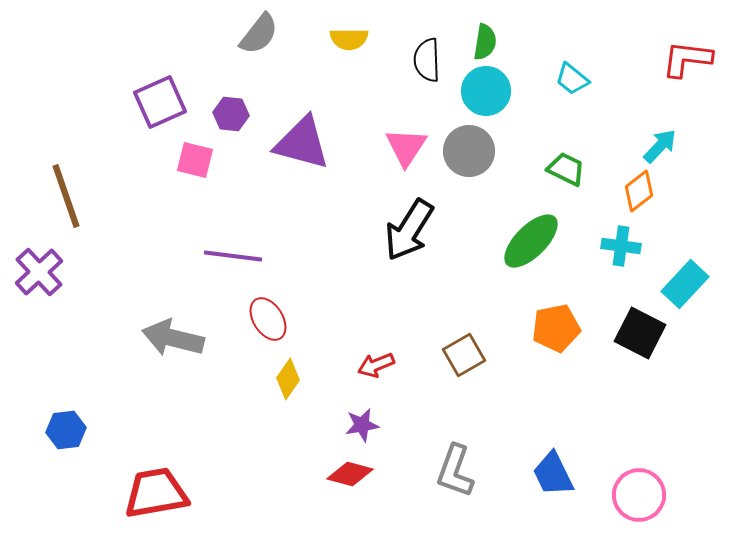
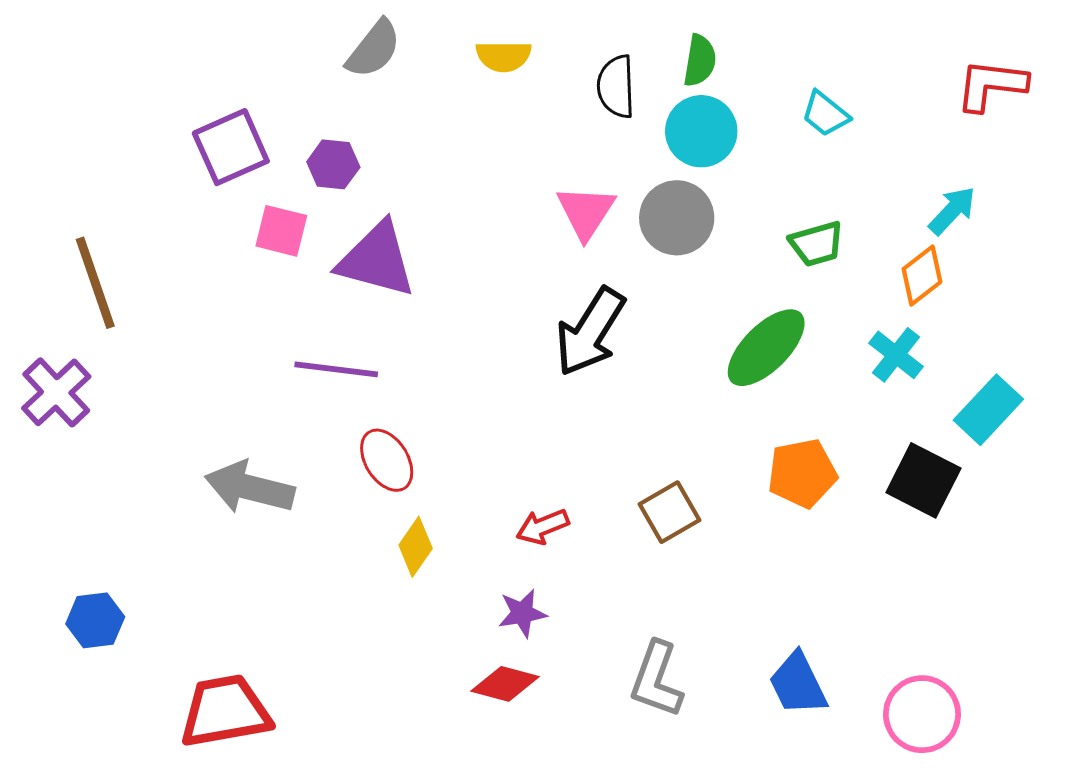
purple triangle: (302, 143) -> (377, 260), moved
green trapezoid: (566, 169) -> (817, 244), turned 138
cyan cross: (621, 246) -> (896, 355), turned 30

